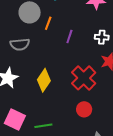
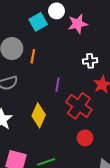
purple line: (69, 36) -> (58, 85), moved

